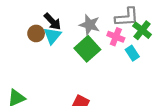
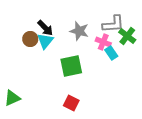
green square: (87, 49) -> (71, 66), moved, turned 30
cyan rectangle: (132, 53) -> (111, 53), moved

